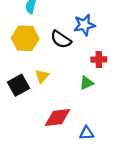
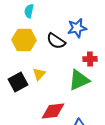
green triangle: (87, 83) -> (79, 80), size x1.6

